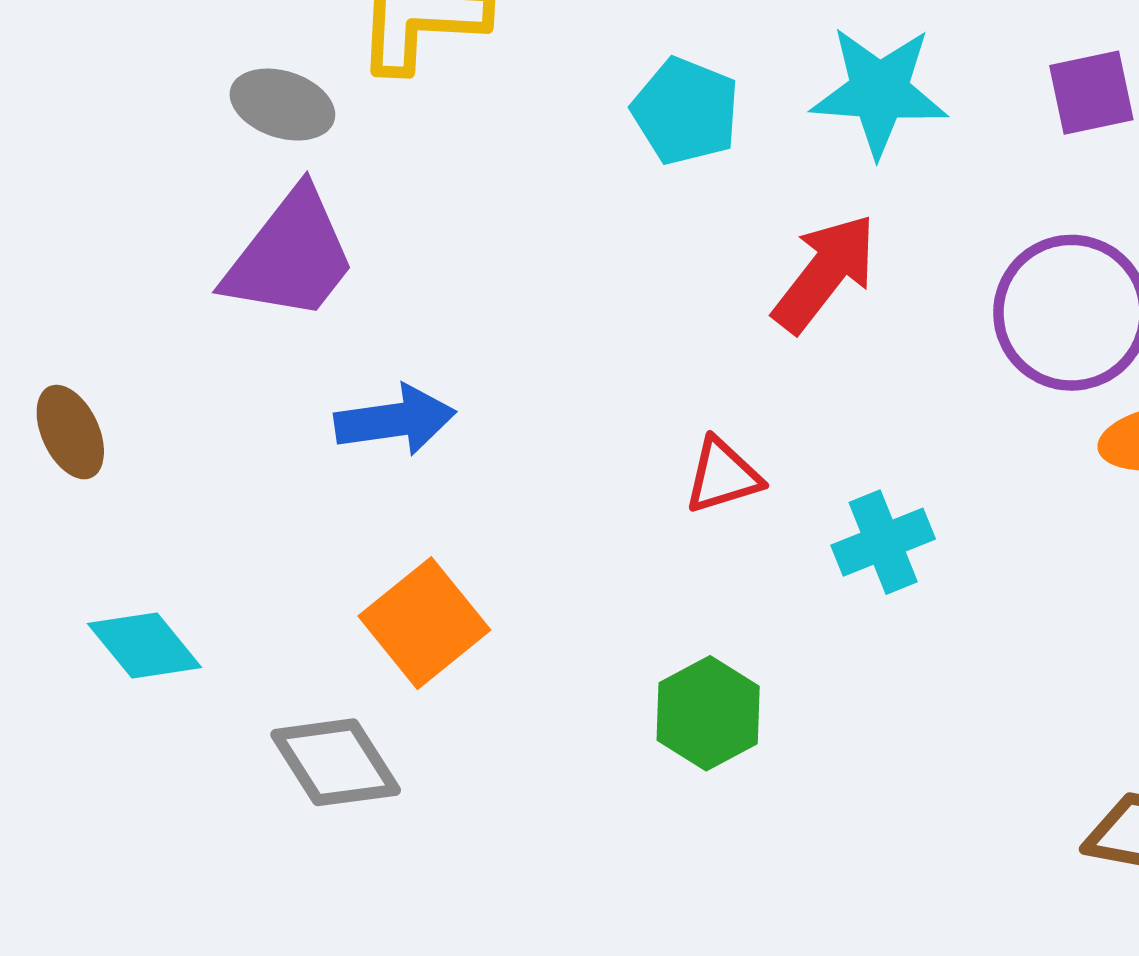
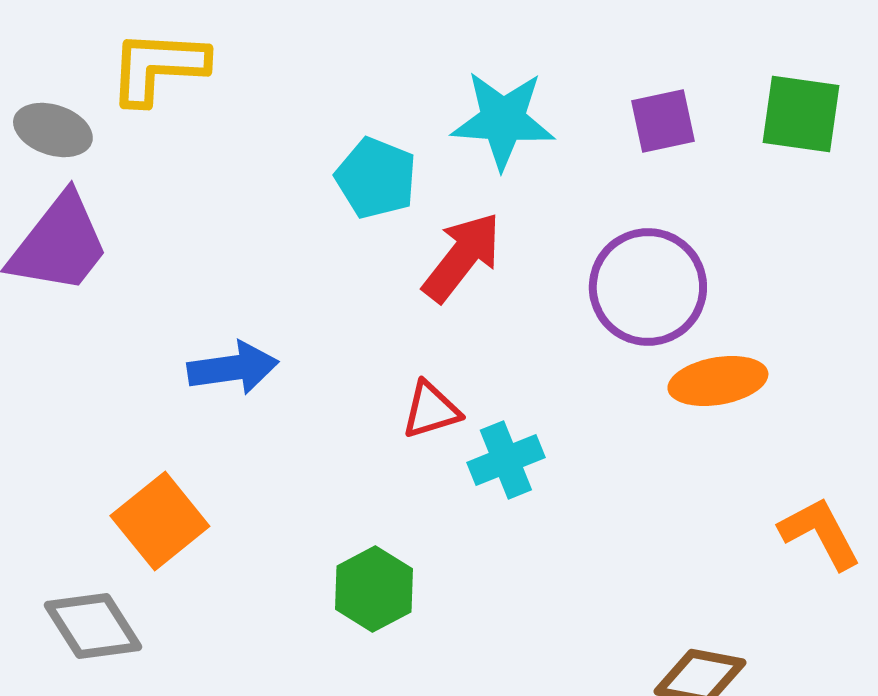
cyan pentagon: (686, 111) -> (376, 178), moved
blue arrow: (395, 420) -> (233, 368), moved
red triangle: (723, 476) -> (431, 410), moved

